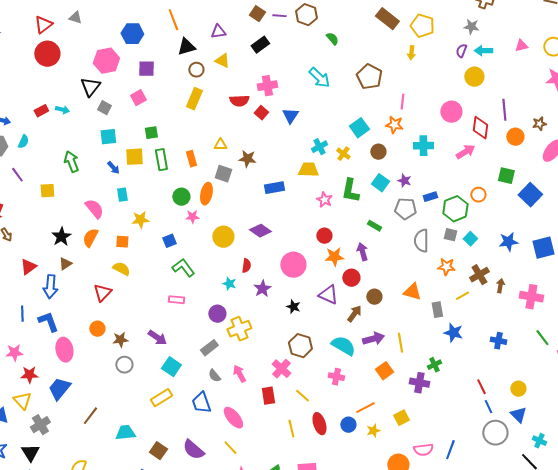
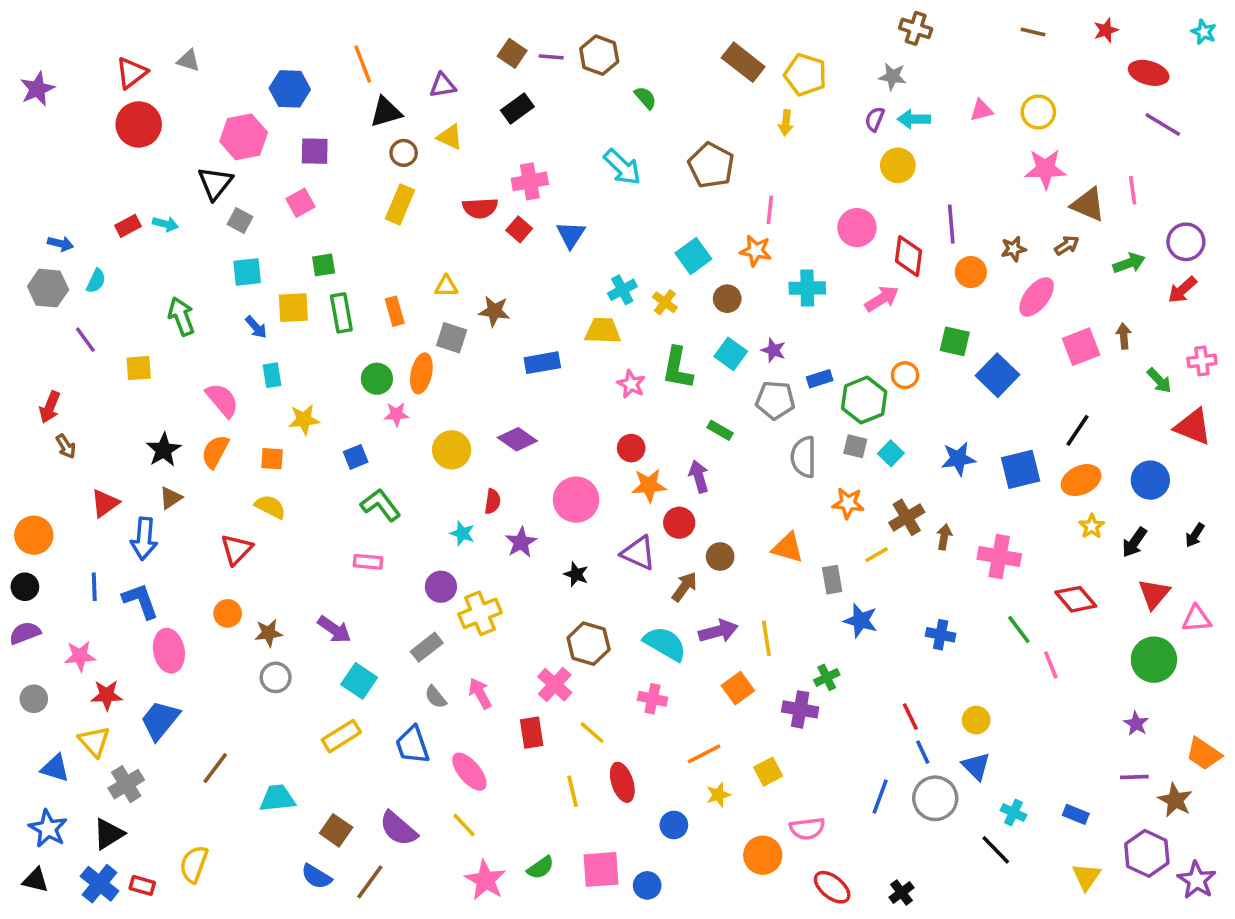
blue circle: (348, 425) -> (674, 825), moved
blue line: (450, 450) -> (880, 797), moved
black triangle: (30, 453) -> (108, 834), turned 30

